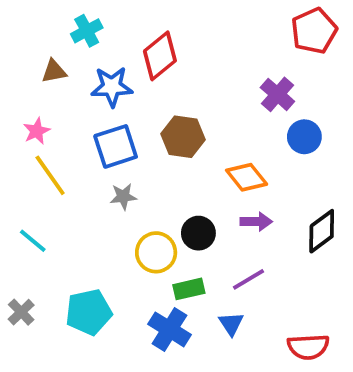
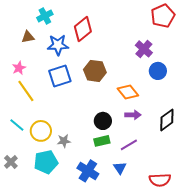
gray star: (123, 196) -> (64, 141), moved
yellow circle: (156, 252) -> (41, 131), moved
green rectangle: (189, 289) -> (102, 141), moved

